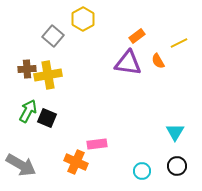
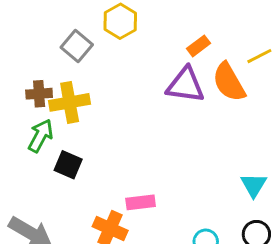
orange semicircle: (158, 61) -> (229, 82), size x1.8
green arrow: (28, 111) -> (41, 136), moved

